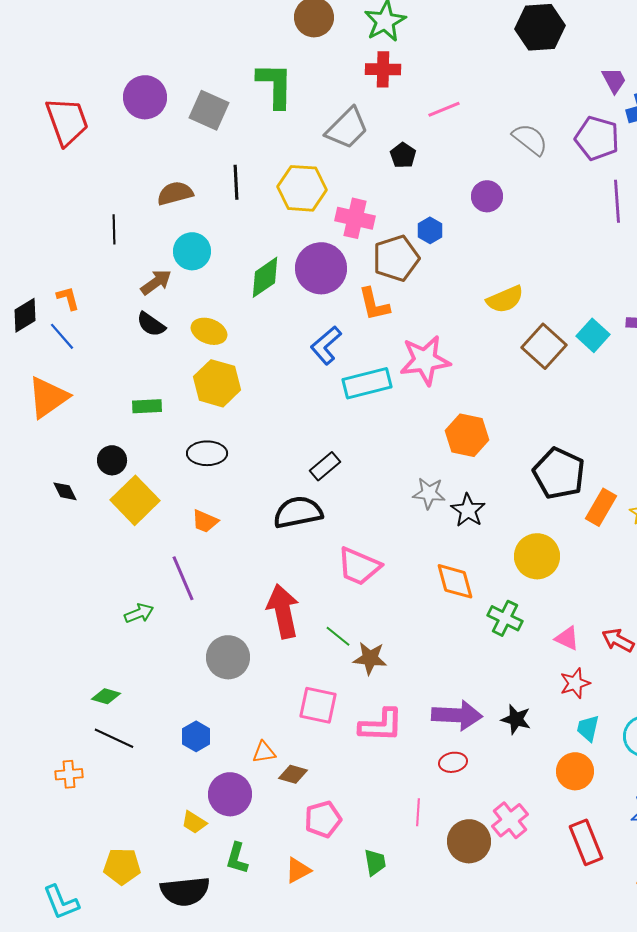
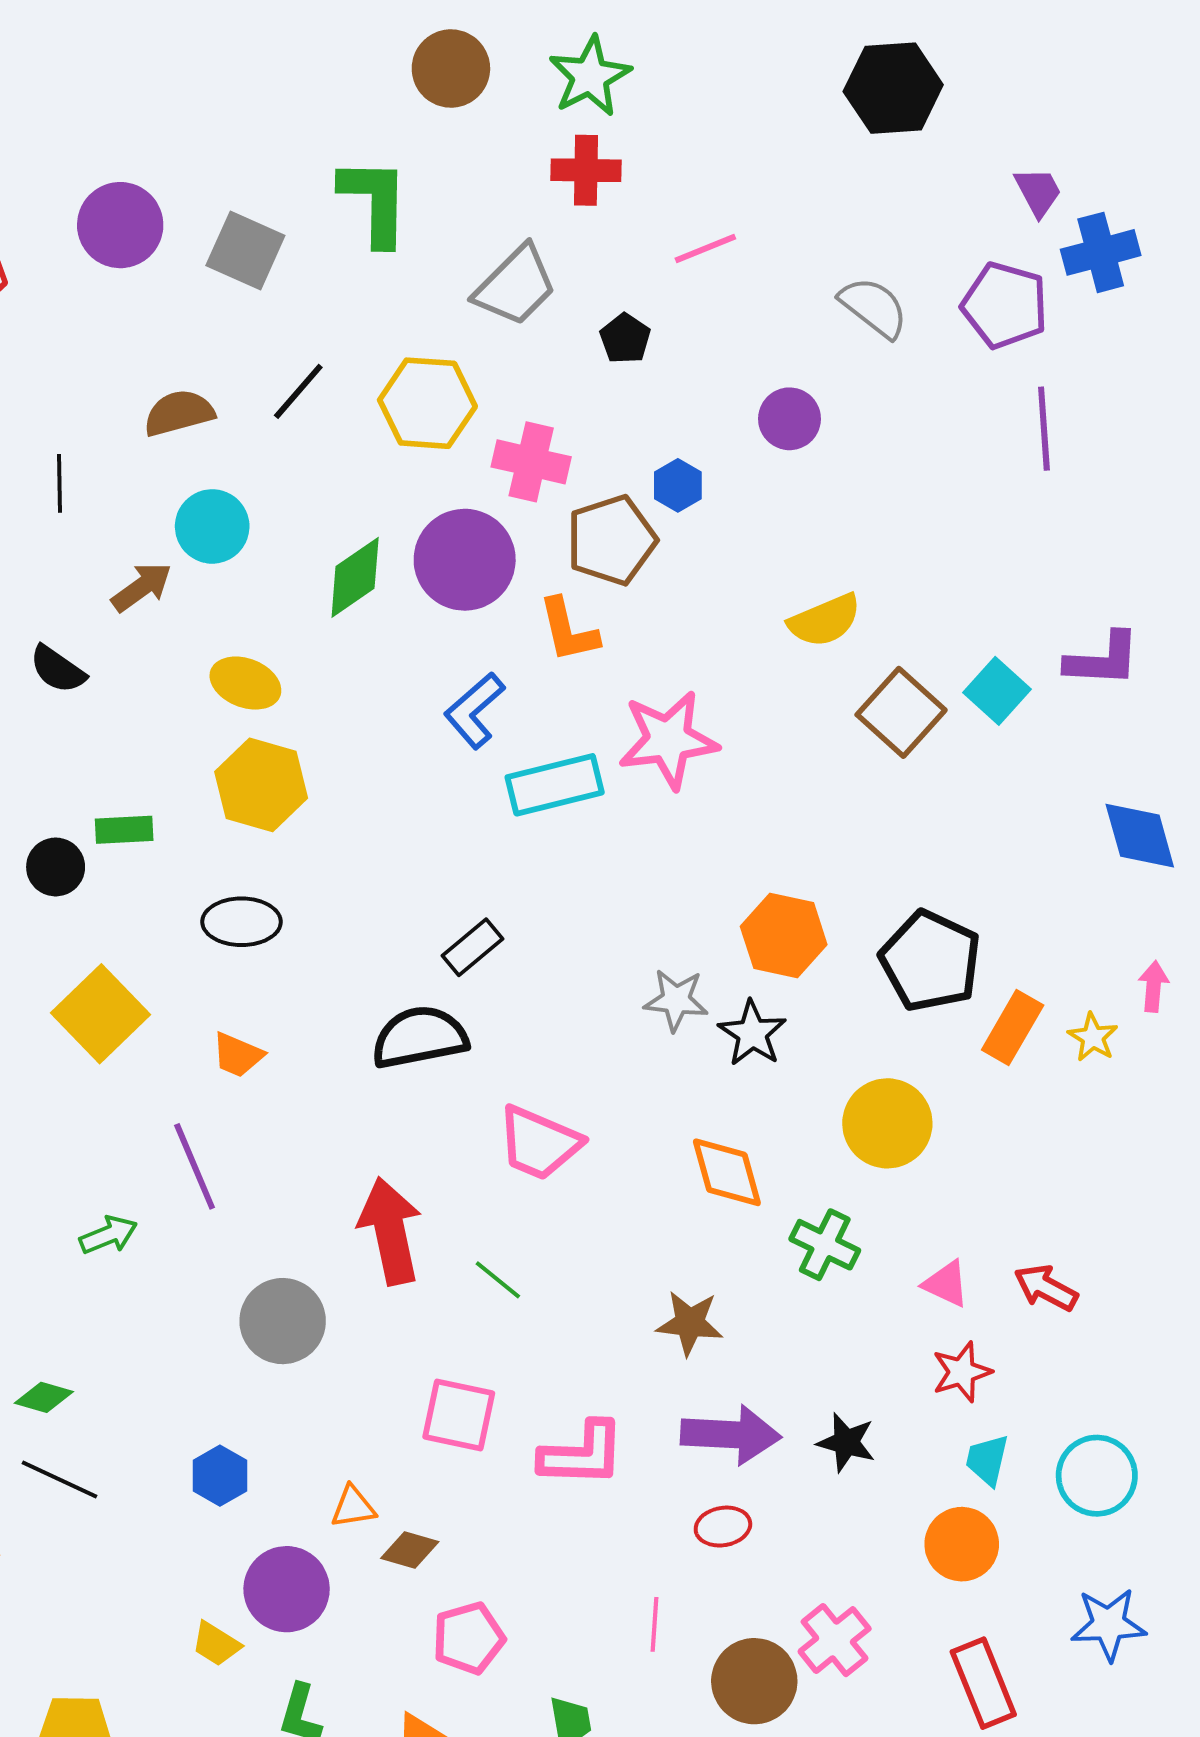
black line: (236, 182) -> (298, 391), turned 44
black semicircle: (151, 324) -> (58, 669), moved
orange hexagon: (467, 435) -> (784, 935), moved
black circle: (112, 460) -> (56, 867), moved
brown star: (370, 658) -> (690, 1323), moved

